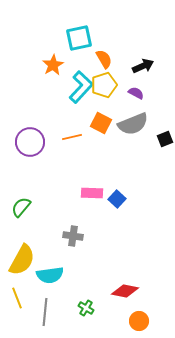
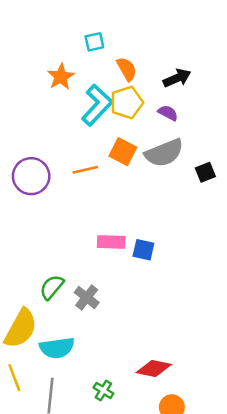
cyan square: (79, 38) -> (94, 42), size x0.6
blue square: (117, 199) -> (143, 250), turned -30
green semicircle: (21, 207) -> (52, 287), moved
gray cross: (73, 236) -> (87, 297), turned 30

